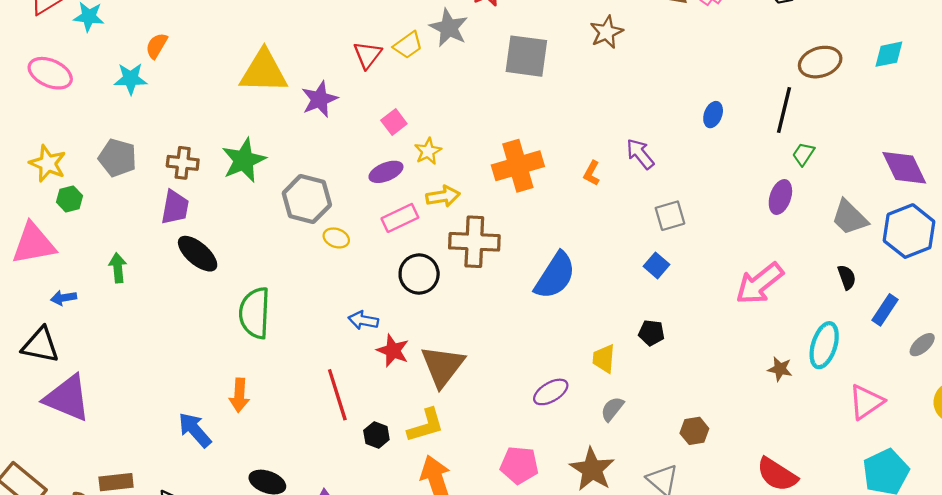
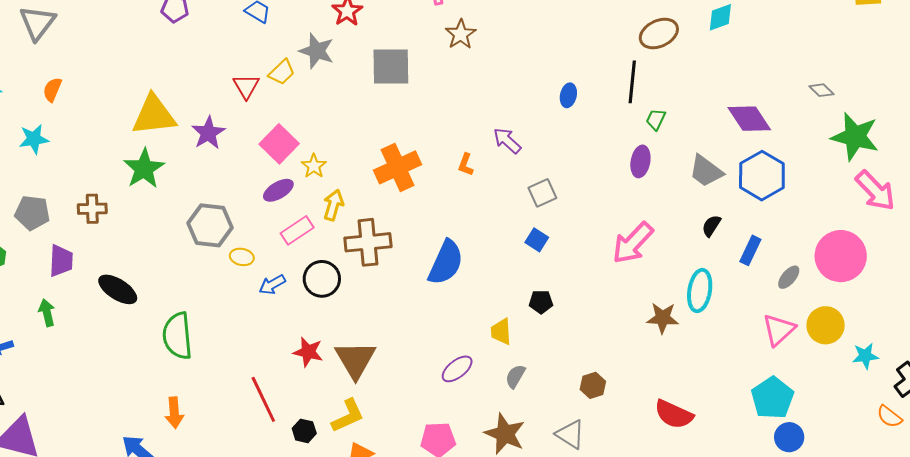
orange semicircle: (157, 46) -> (52, 90), moved
pink square: (394, 122) -> (279, 144), size x1.6
green star: (244, 160) -> (144, 169), moved
yellow arrow: (443, 196) -> (333, 205), turned -56
purple trapezoid: (175, 207) -> (61, 261), moved
black semicircle: (847, 277) -> (711, 226), turned -120
blue arrow: (363, 320) -> (272, 285), moved, turned -32
brown star: (780, 369) -> (663, 318), size x1.4
pink triangle: (866, 402) -> (779, 330), moved

